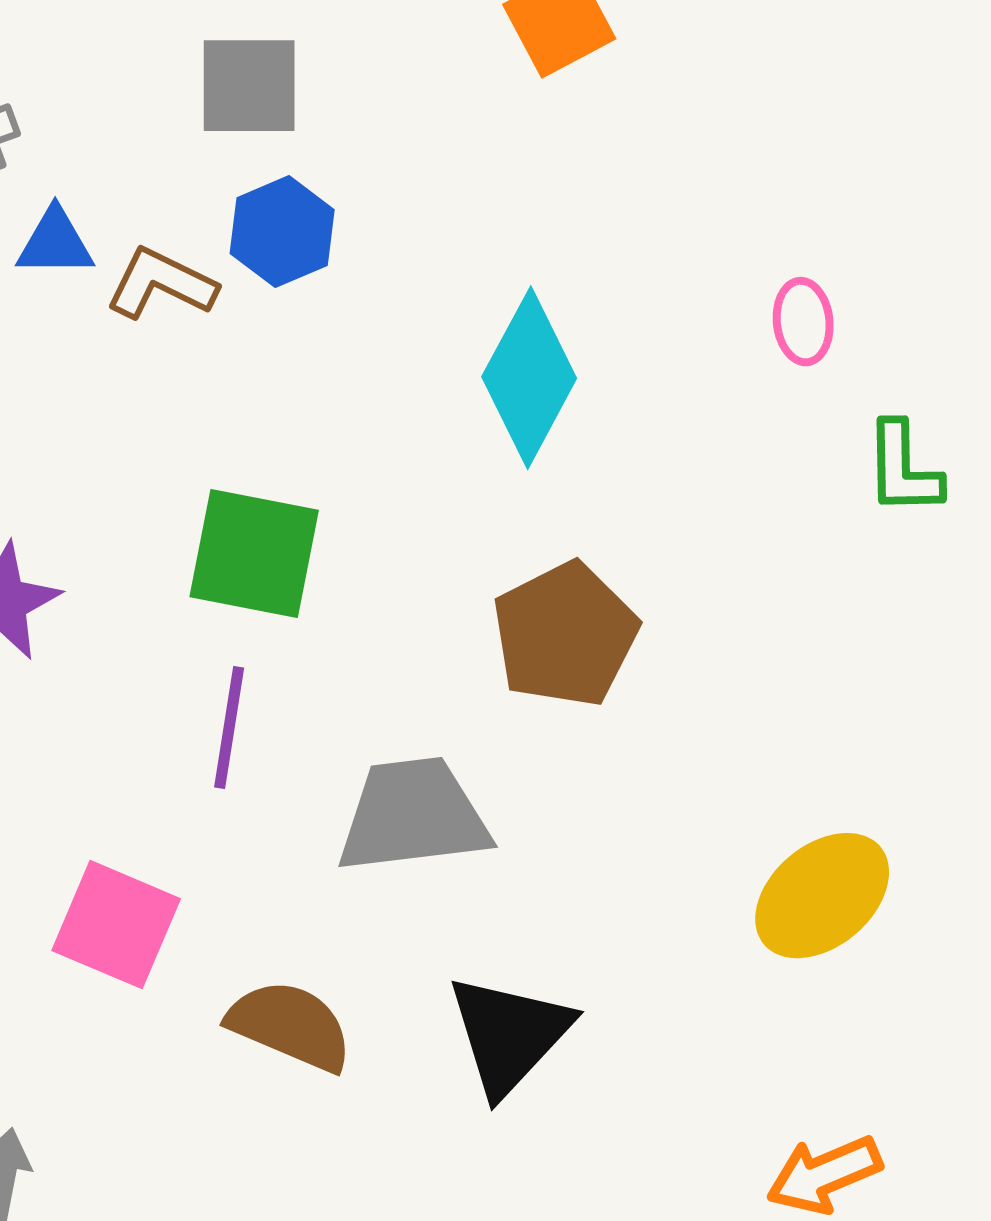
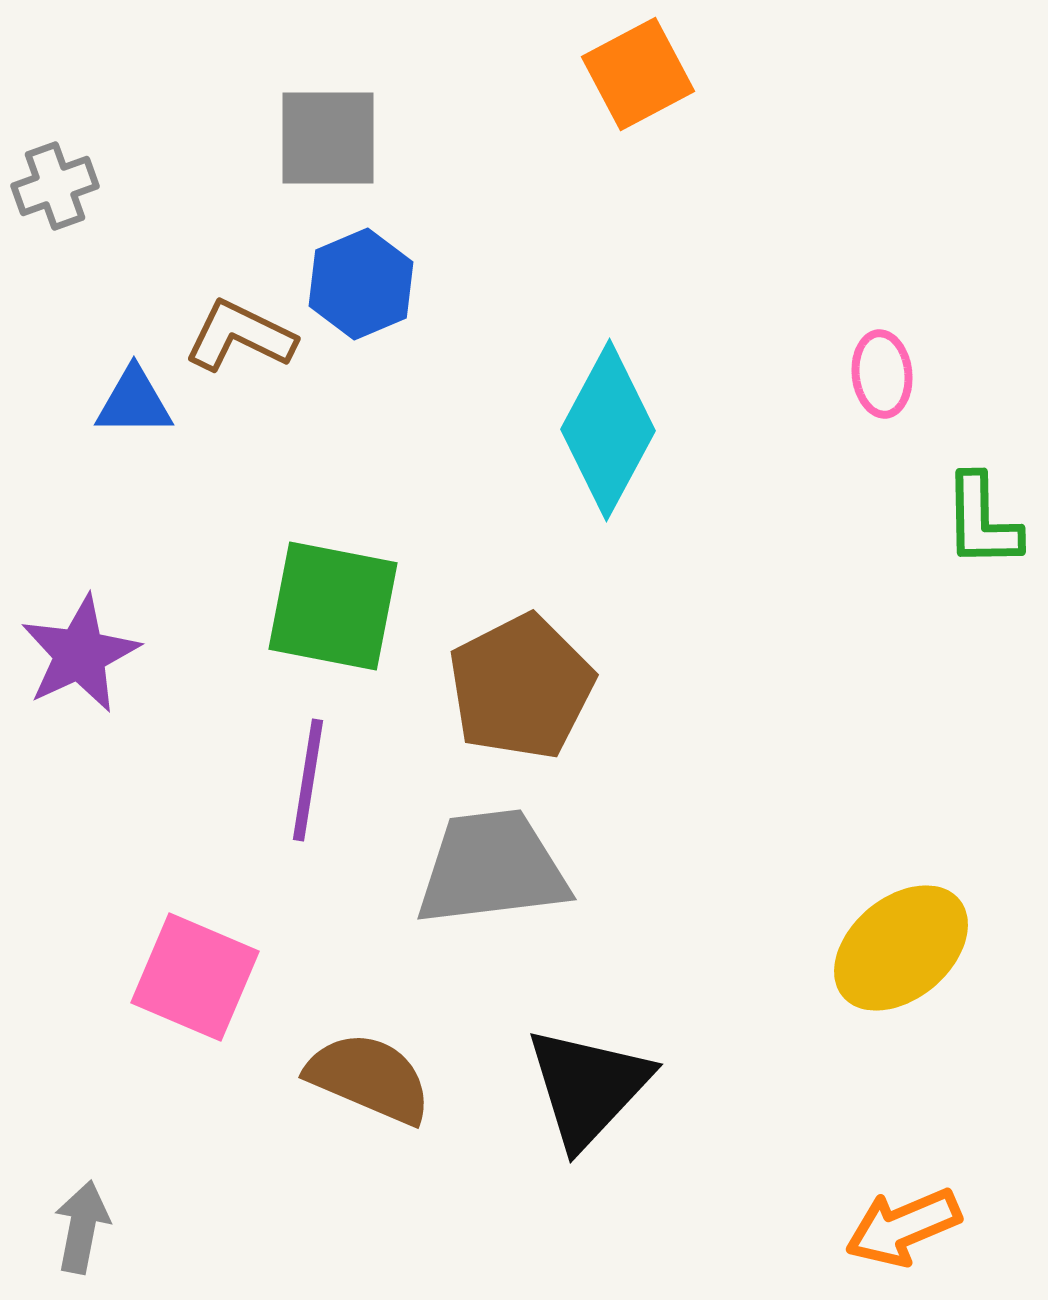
blue triangle: (55, 243) -> (134, 402), moved
brown pentagon: (565, 635) -> (521, 687), moved

